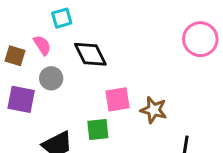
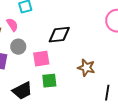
black diamond: (90, 54) -> (59, 35), moved, turned -70
pink square: (117, 99) -> (41, 59), moved

